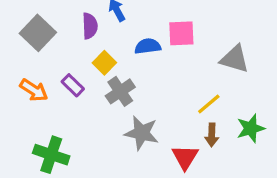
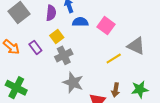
pink square: (181, 33) -> (106, 26), turned 30
blue semicircle: (148, 46) -> (80, 22), moved
yellow line: (209, 104) -> (114, 59), moved

